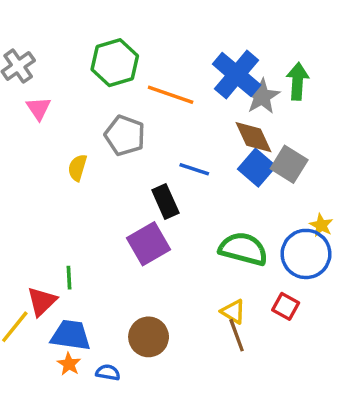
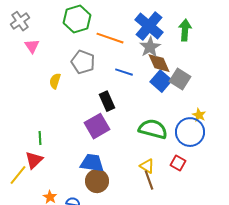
gray star: (262, 97) -> (150, 47), moved
blue line: (194, 169) -> (124, 72), moved
green line: (69, 278) -> (40, 138), moved
blue trapezoid: (71, 335) -> (92, 163), moved

